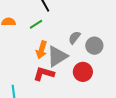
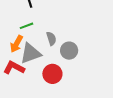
green line: (36, 24) -> (27, 26), moved
gray semicircle: (74, 38) -> (51, 39), turned 112

